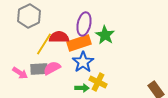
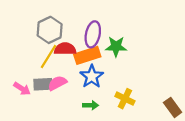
gray hexagon: (29, 16) -> (50, 30), moved
green star: (105, 35) -> (116, 47), turned -30
yellow cross: (98, 82) -> (125, 99), moved

